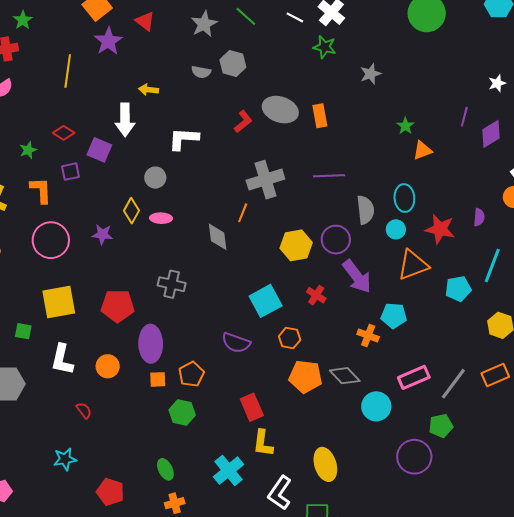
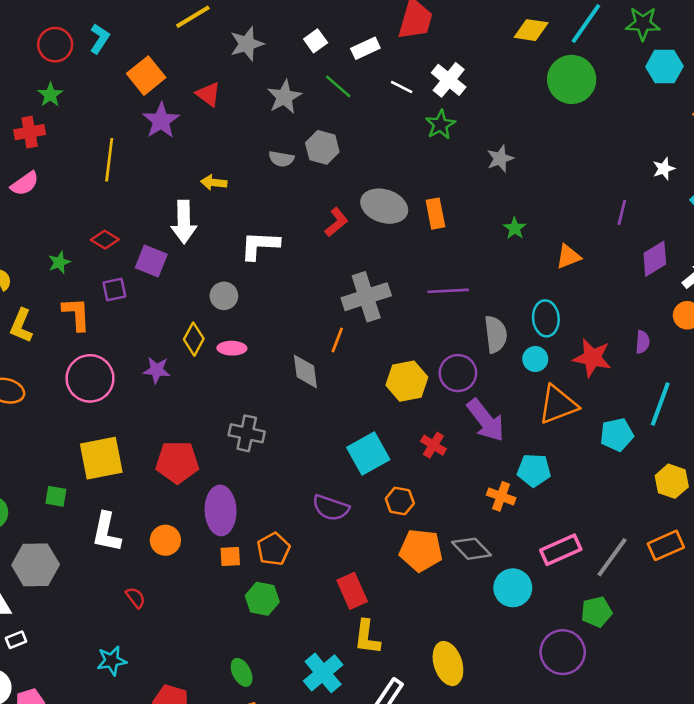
green star: (325, 47) -> (440, 125), turned 30
green star: (405, 126) -> (515, 228), moved
purple diamond: (491, 134) -> (655, 259), moved

